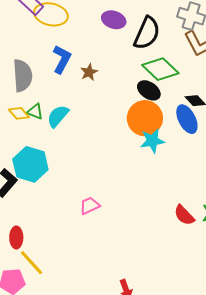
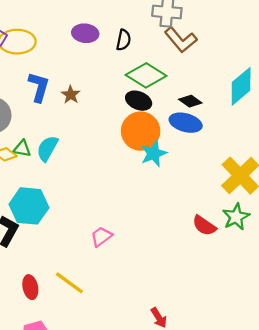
black semicircle: (147, 33) -> (124, 40), size x0.6
blue ellipse: (187, 119) -> (186, 123), turned -36
yellow line: (32, 263) -> (69, 283), moved

